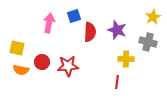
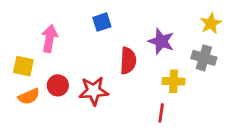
pink arrow: (49, 23) -> (50, 39), moved
red semicircle: (90, 32) -> (128, 61), moved
orange semicircle: (21, 70) -> (29, 96), turned -35

